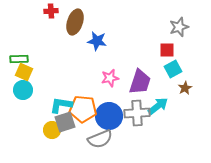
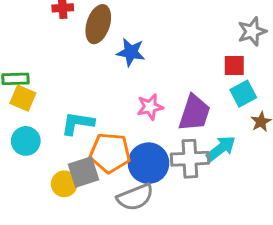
cyan circle: (23, 90) -> (26, 141), moved
cyan L-shape: (61, 105) -> (78, 123), moved

